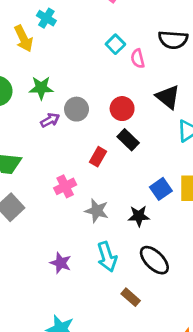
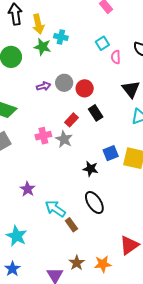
cyan cross: (46, 18) -> (61, 37), moved, turned -32
green star: (41, 88) -> (42, 47), moved
red circle: (122, 109) -> (85, 88), moved
gray star: (97, 211) -> (64, 139), moved
cyan arrow: (107, 257) -> (55, 209), moved, turned 130

